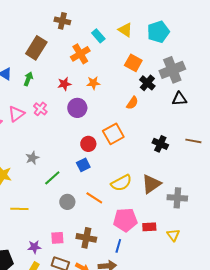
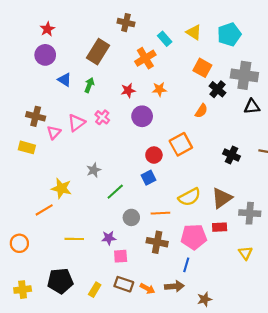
gray cross: (172, 70) -> (244, 75), turned 30
orange line: (94, 198) -> (160, 213), turned -36
yellow line: (19, 209) -> (74, 239), moved
red rectangle: (149, 227) -> (220, 227), moved
brown cross: (86, 238) -> (157, 242), moved
purple star: (34, 247) -> (109, 238), moved

